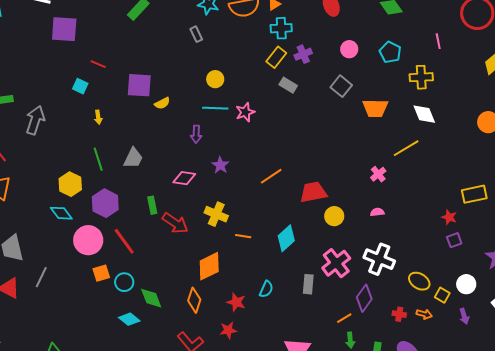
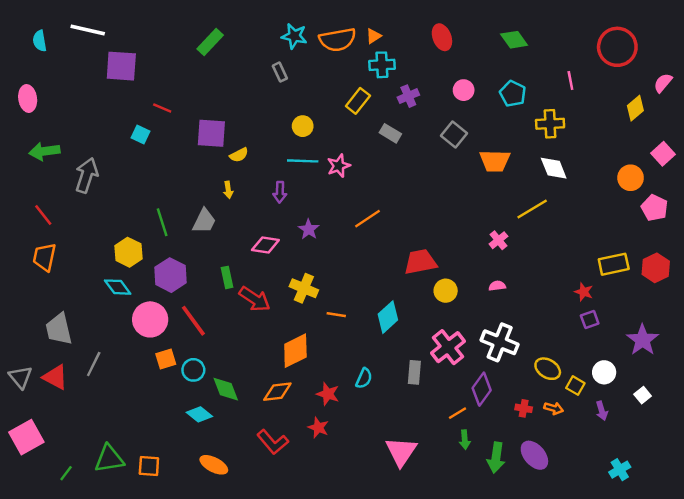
yellow rectangle: (276, 57) -> (358, 101), moved
yellow arrow: (98, 117) -> (228, 190), moved
orange line: (271, 176) -> (368, 219), moved
orange diamond: (194, 300) -> (277, 392), turned 65
red star: (228, 330) -> (318, 428), turned 30

